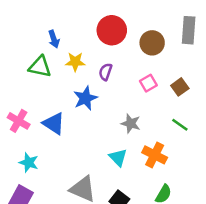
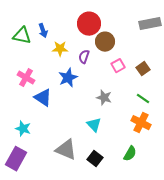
gray rectangle: (189, 30) -> (150, 24), turned 75
brown circle: (152, 43) -> (105, 42), moved
green triangle: (40, 67) -> (22, 36), moved
pink cross: (19, 121) -> (26, 78), moved
orange cross: (155, 155) -> (141, 123), moved

